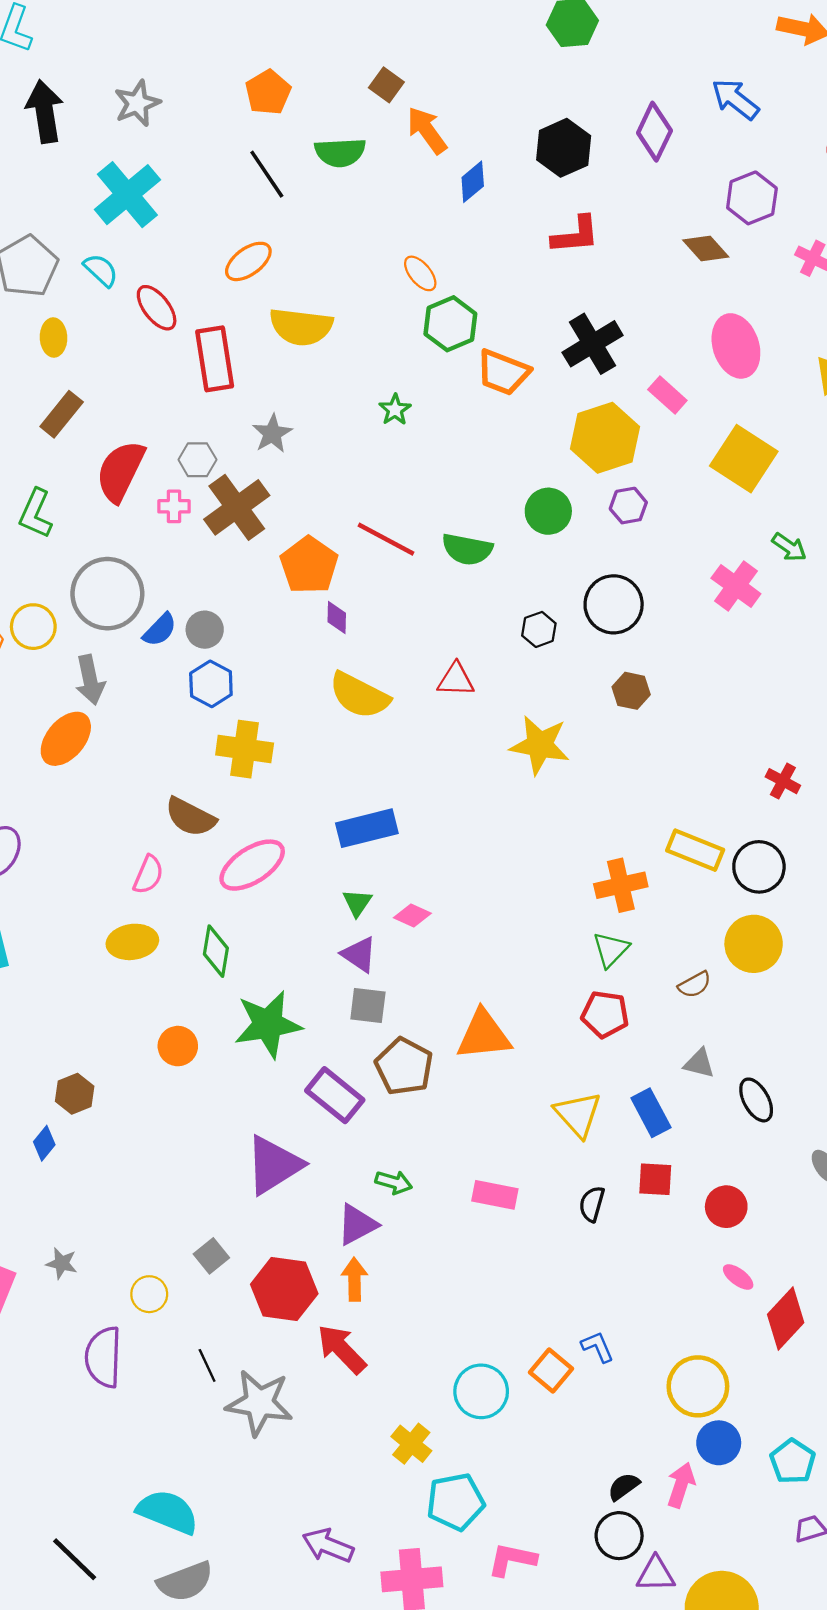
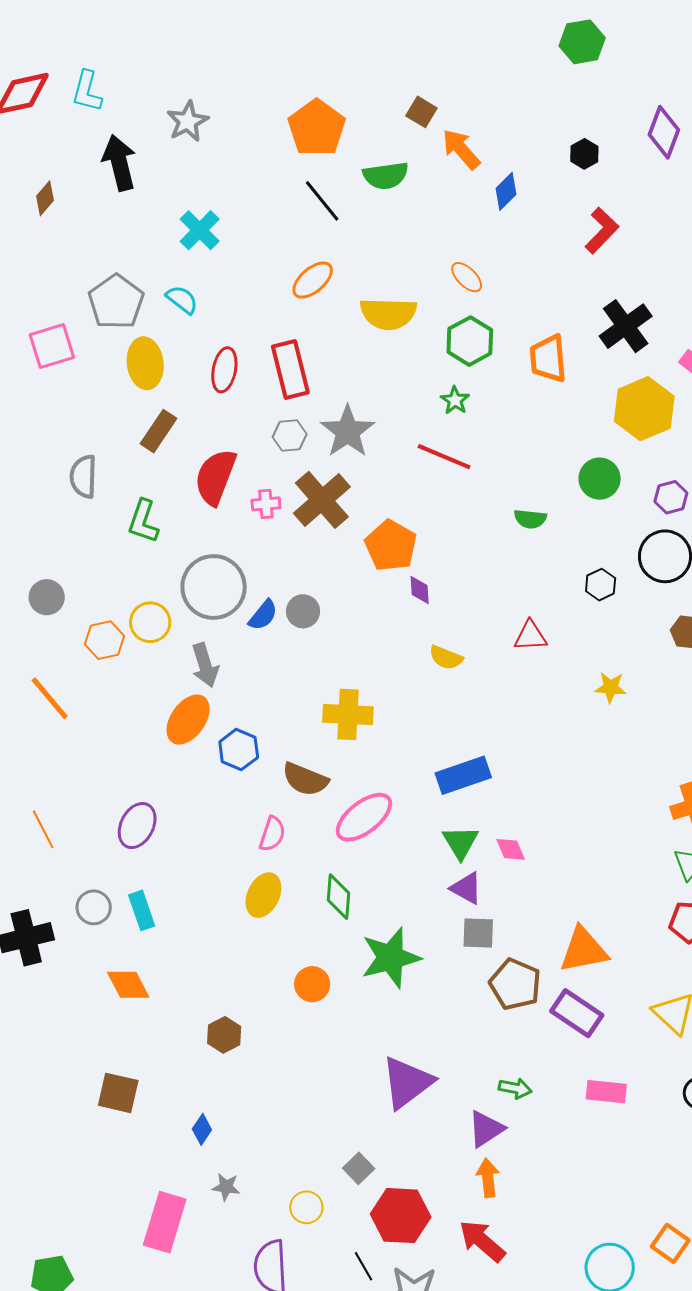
orange pentagon: (268, 92) -> (317, 128), size x1.4
gray star: (137, 103) -> (188, 121), moved
black hexagon: (564, 148) -> (584, 154), size x0.6
cyan cross: (127, 195) -> (200, 230), size x0.7
red L-shape: (575, 235) -> (602, 230), turned -36
red ellipse: (157, 308) -> (224, 370), moved, turned 54
green hexagon: (450, 324) -> (470, 341), moved
yellow semicircle: (301, 327) -> (388, 314), moved
yellow ellipse: (54, 338) -> (145, 363), size x1.5
orange trapezoid: (503, 372) -> (548, 359), turned 69
gray star: (272, 434) -> (348, 431), size x1.5
gray hexagon: (197, 460) -> (290, 436), moved
purple hexagon: (628, 506) -> (671, 497), moved
red line: (386, 539) -> (444, 457), moved
green semicircle: (467, 549) -> (530, 519), size x0.7
blue hexagon: (211, 684) -> (239, 750), moved
yellow semicircle: (359, 695) -> (446, 658), size x0.6
yellow star: (540, 745) -> (611, 687), size x0.6
green triangle: (357, 903) -> (460, 842), size x1.4
pink diamond: (412, 916) -> (511, 849), turned 48
yellow ellipse: (132, 942) -> (263, 895), turned -51
purple rectangle: (335, 1095) -> (577, 1013), moved
blue diamond: (44, 1143) -> (202, 1129), moved
red hexagon: (284, 1289) -> (401, 1216), moved

